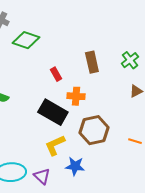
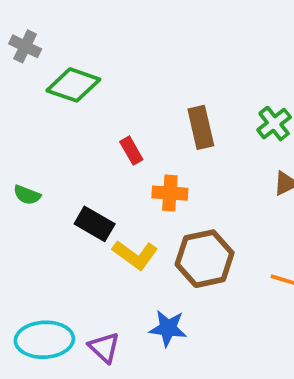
black rectangle: (53, 112) -> (95, 224), moved, size x0.7
yellow L-shape: (55, 145) -> (135, 255), moved, turned -120

